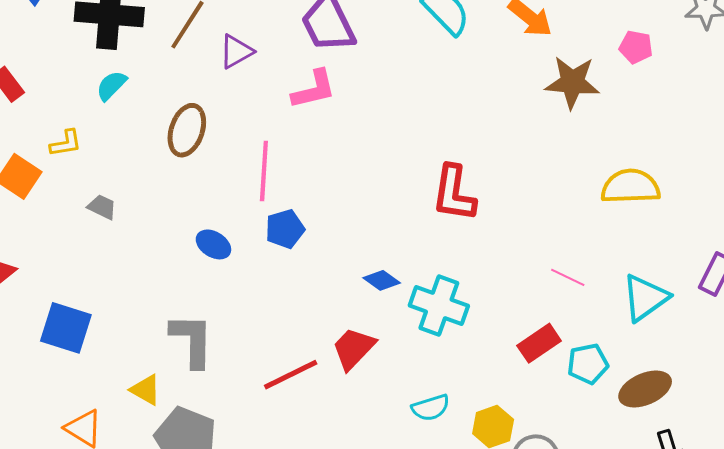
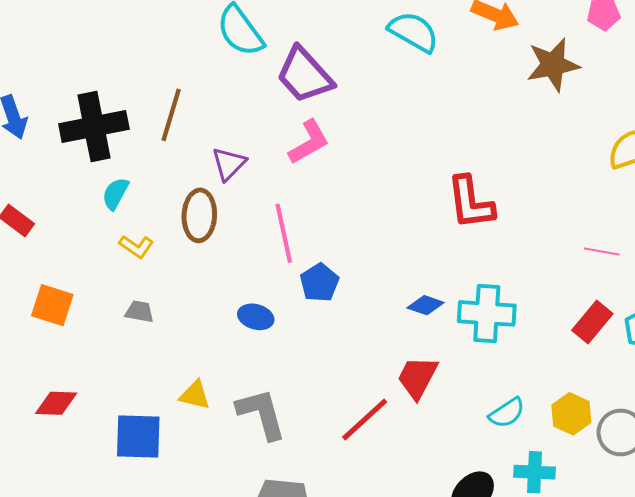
purple triangle: (236, 51) -> (229, 164), moved
yellow L-shape: (66, 143) -> (136, 247), moved, turned 60
yellow triangle: (146, 390) -> (195, 395), moved

